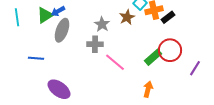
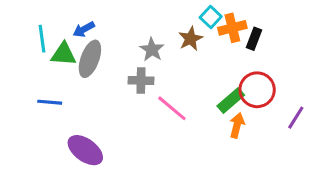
green triangle: (45, 15) -> (64, 54), moved, turned 36
cyan line: (17, 17) -> (42, 39), moved
black rectangle: (168, 17) -> (254, 39), turned -32
orange arrow: (148, 89) -> (237, 125), moved

